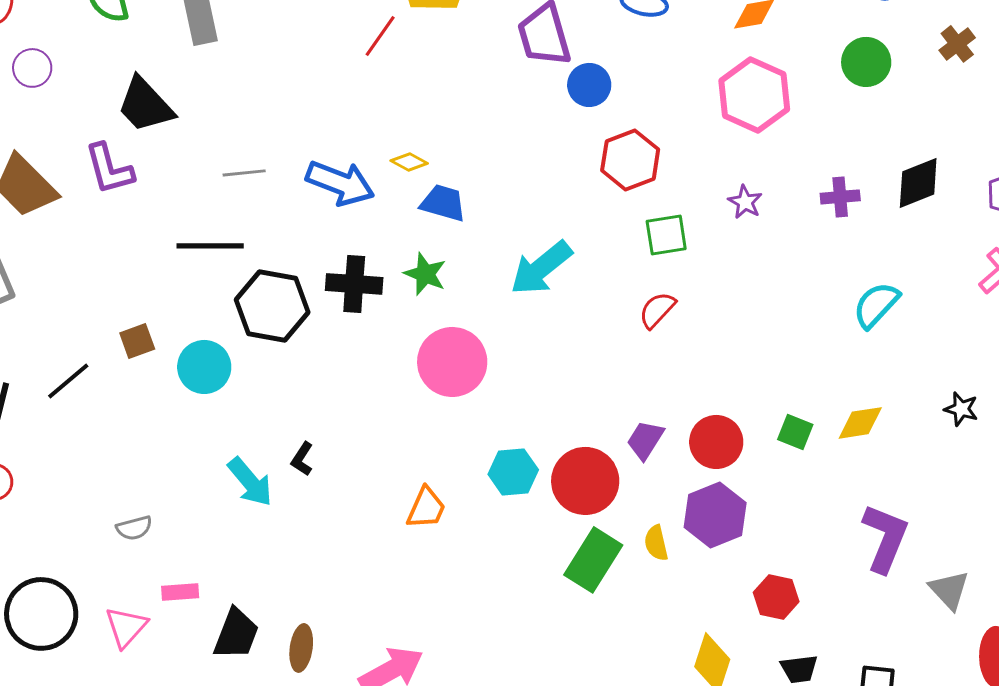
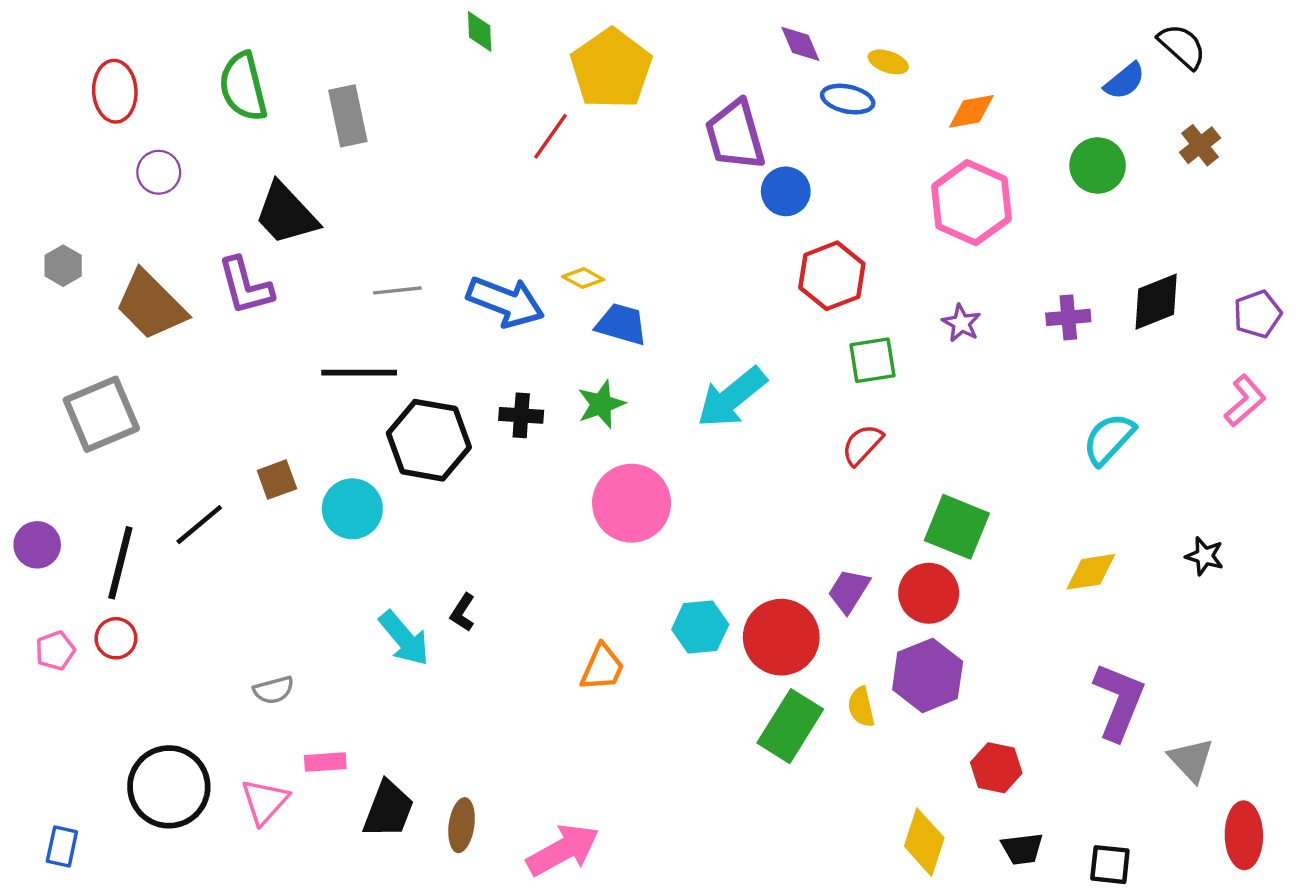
green star: (425, 274) -> (601, 404), turned 30
black cross: (354, 284) -> (521, 415), size x0.7
green square: (795, 432) -> (957, 527), moved, size x1.6

